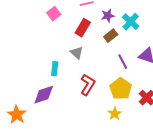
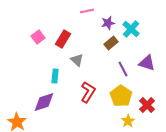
pink square: (54, 14) -> (38, 37), moved
red rectangle: (83, 28) -> (63, 39), moved
yellow star: (115, 114) -> (128, 121), moved

